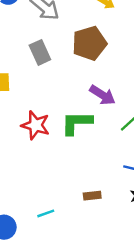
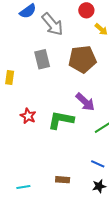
red star: (36, 125) -> (28, 116), size x0.7

